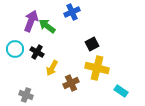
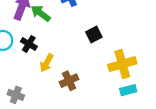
yellow cross: (97, 68) -> (122, 64), moved, turned -30
cyan rectangle: (121, 91) -> (128, 90), turned -48

